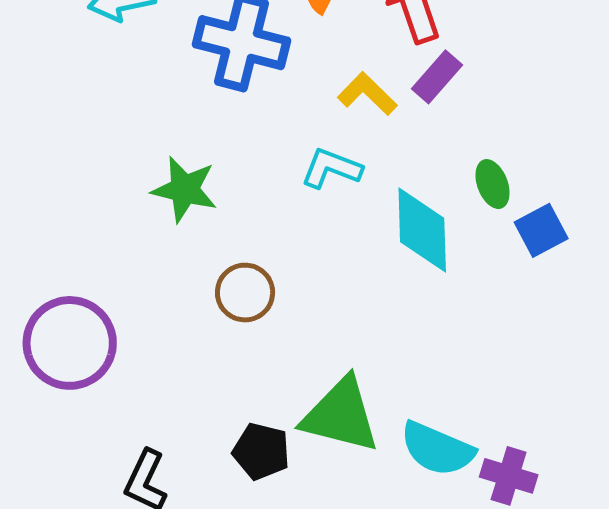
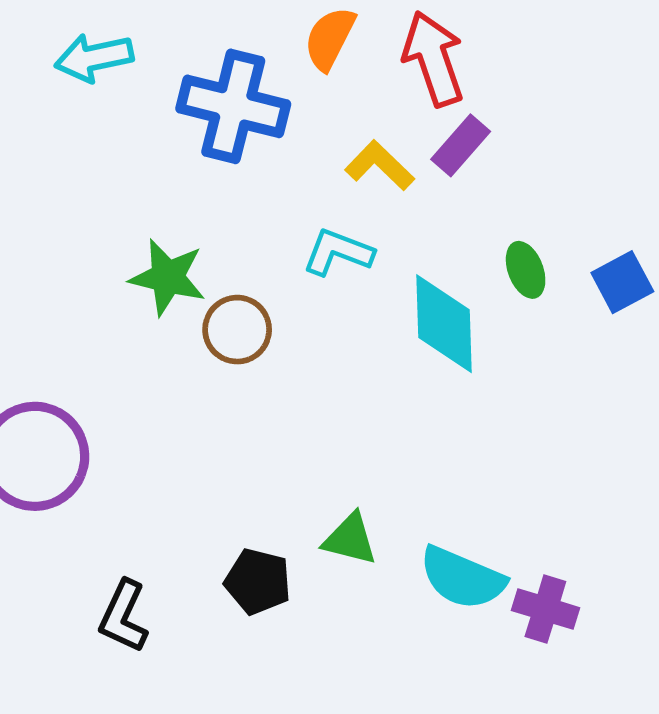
blue square: (541, 230) -> (622, 282), moved
brown circle: (245, 293) -> (237, 330), moved
green triangle: (341, 415) -> (350, 539), size x0.6

